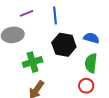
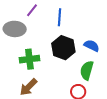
purple line: (27, 13) -> (32, 10), turned -40

